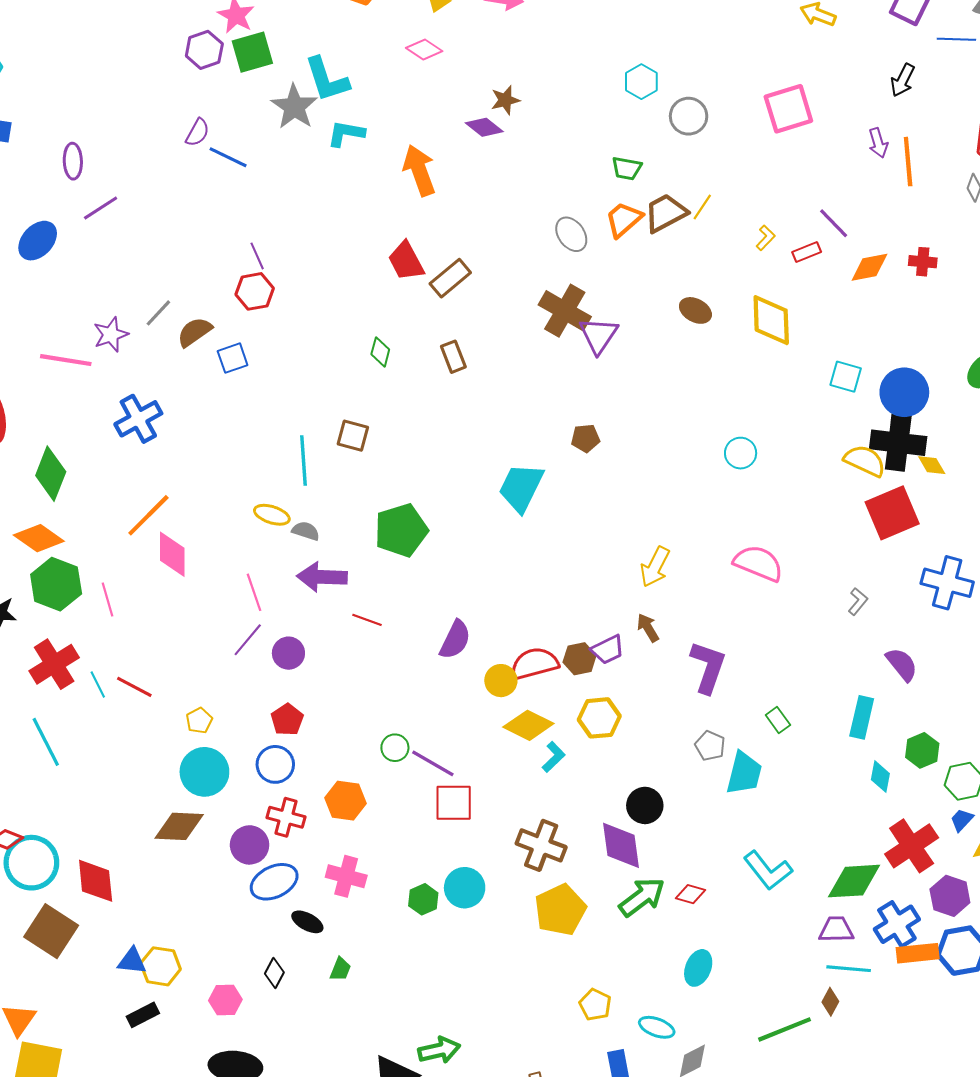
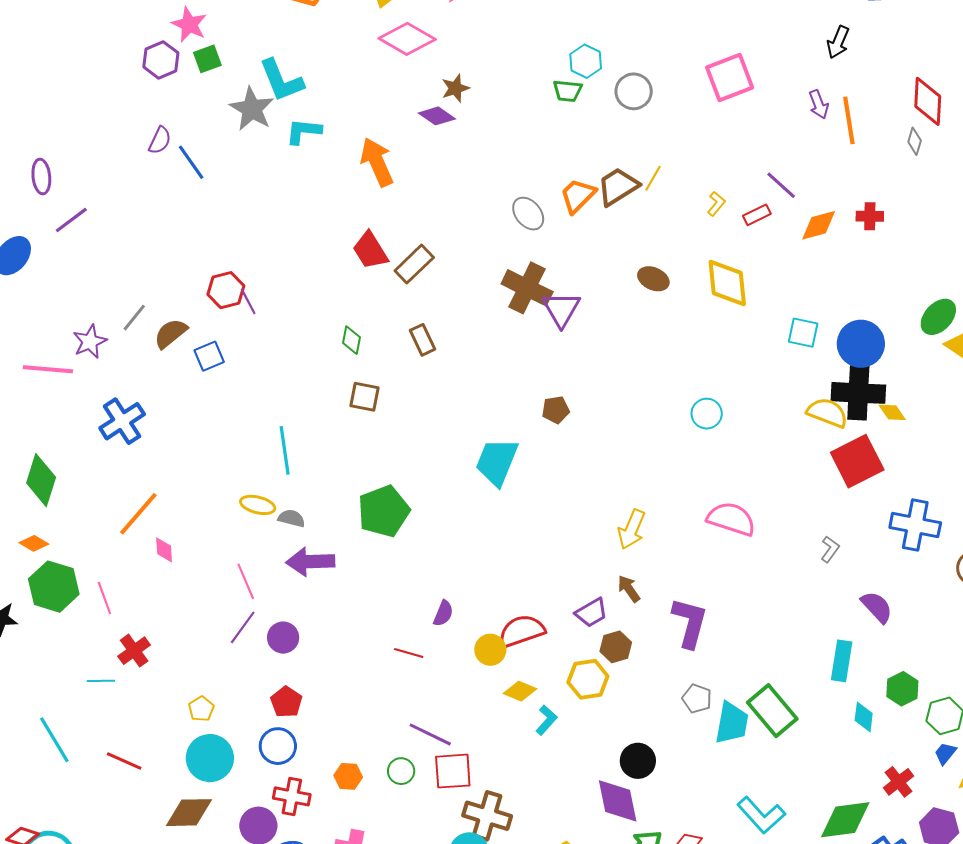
pink diamond: (424, 50) -> (407, 39), moved, size x1.6
green square: (252, 52) -> (207, 59), size x0.7
blue line: (228, 157) -> (191, 162), turned 33
green trapezoid: (627, 168) -> (567, 91), moved
purple line: (257, 256) -> (248, 301), moved
brown square: (353, 436) -> (365, 397), moved
orange diamond: (39, 538) -> (34, 543), size x0.6
pink diamond: (172, 554) -> (164, 550), size x0.6
red line: (367, 620) -> (409, 653), moved
purple semicircle: (455, 640) -> (443, 613), size x0.7
brown hexagon: (580, 659) -> (616, 647), moved
red cross: (54, 664) -> (134, 651), moved, size x0.7
cyan line: (98, 685) -> (101, 681), turned -60
red line: (134, 687) -> (124, 761), moved
green rectangle: (778, 720) -> (772, 711), moved, size x2.0
yellow diamond: (528, 725) -> (520, 691), size x0.7
green circle: (395, 748) -> (401, 771), moved
orange hexagon: (345, 801) -> (348, 776), size x0.7
brown cross: (541, 845) -> (487, 816), moved
red cross: (912, 846) -> (898, 782), size x0.6

